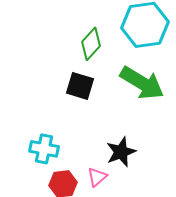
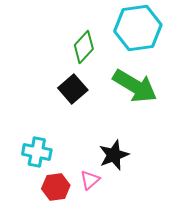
black square: (80, 86) -> (73, 89), turned 32

